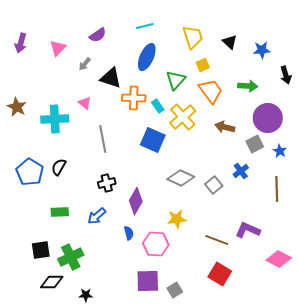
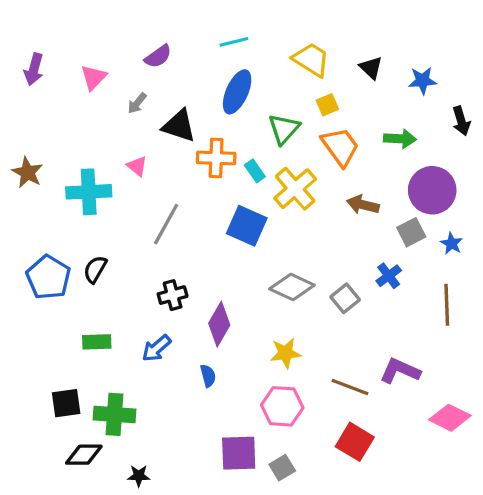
yellow trapezoid: (193, 37) -> (311, 60), turned -40
gray line: (103, 139) -> (166, 224), turned 40
pink hexagon: (156, 244) -> (282, 406), moved
green cross: (71, 257) -> (114, 414), turned 30

